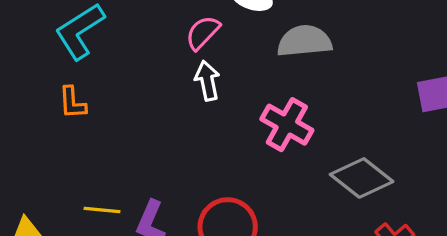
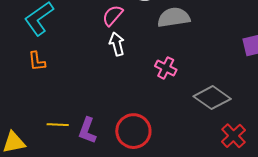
pink cross: (287, 125) -> (166, 68), size x0.7

